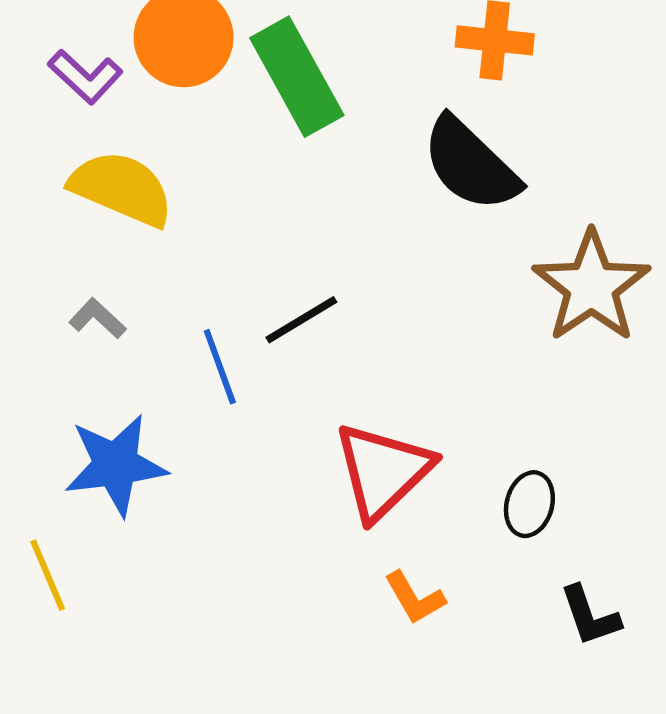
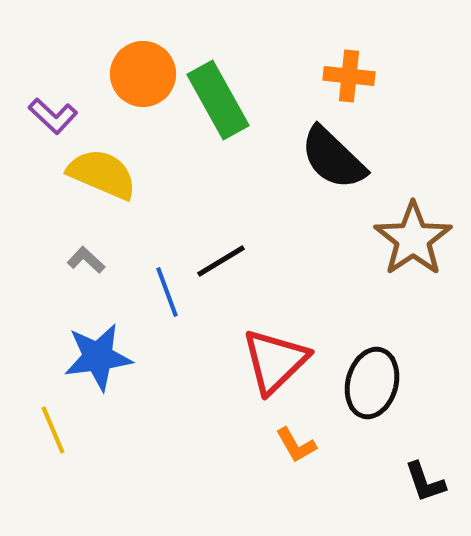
purple L-shape: (85, 77) -> (53, 116), moved
black ellipse: (529, 504) -> (372, 383), size x1.6
black L-shape: (590, 616) -> (425, 482), moved

